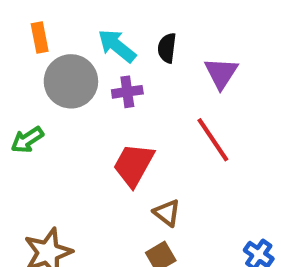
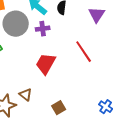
purple triangle: (221, 73) -> (97, 15), moved
brown triangle: (167, 213) -> (26, 95), moved

